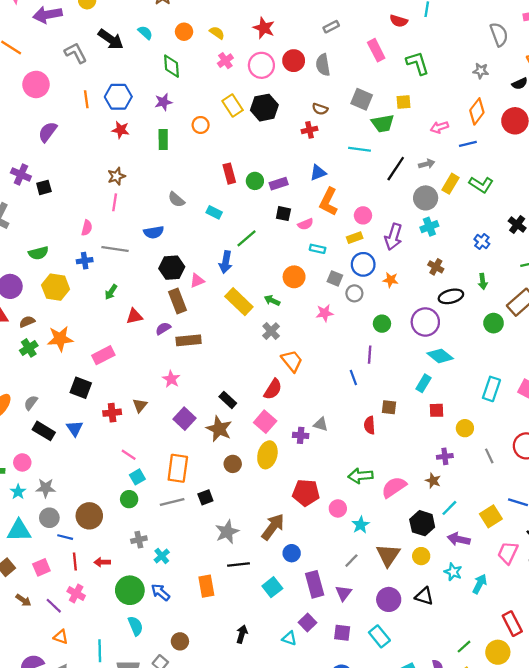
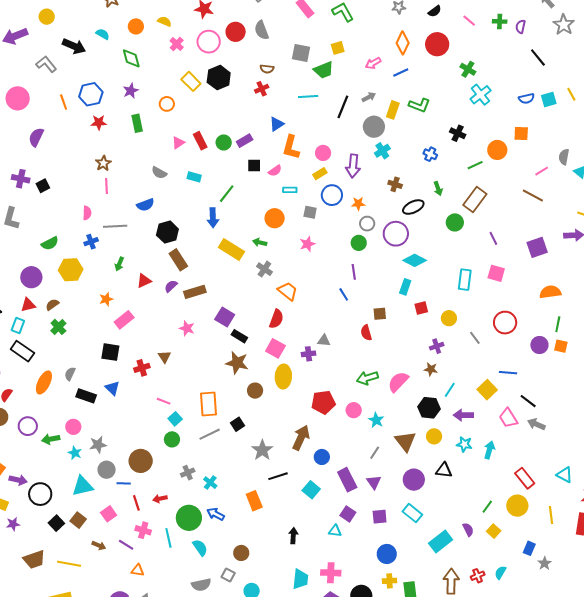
pink triangle: (197, 281) -> (178, 143), moved
gray circle: (354, 293) -> (367, 224), moved
orange star: (60, 339) -> (106, 299), moved, size x0.6
purple square: (184, 419) -> (225, 317), moved
pink trapezoid: (508, 553) -> (508, 418), turned -45
cyan line: (100, 651) -> (168, 538), moved

